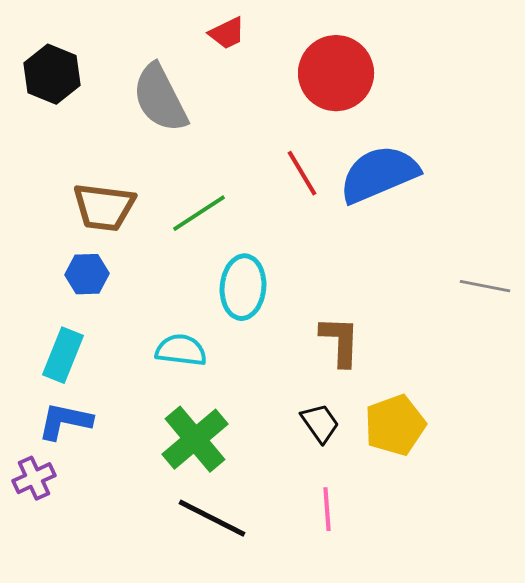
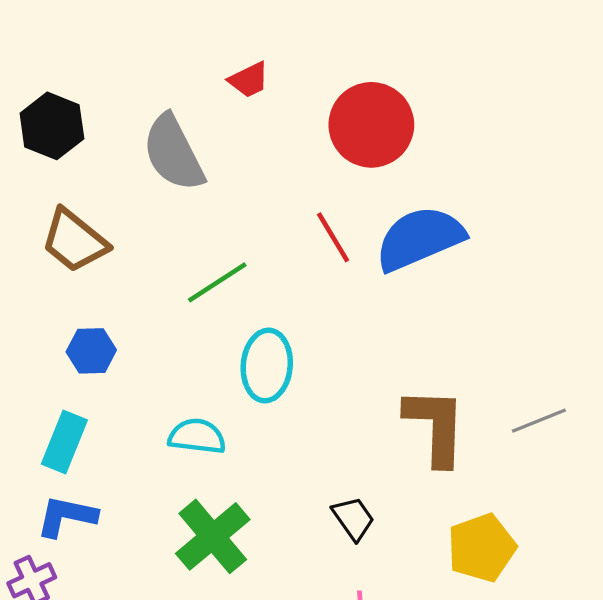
brown trapezoid: (104, 207) -> (74, 241), moved, turned 32
gray line: (485, 286) -> (539, 421), moved, turned -33
brown L-shape: (340, 341) -> (435, 426), moved, size x1.4
yellow pentagon: (395, 425) -> (482, 548), moved

